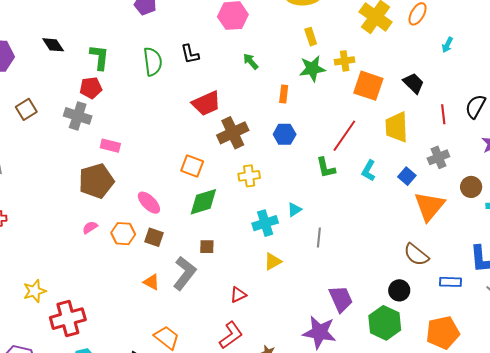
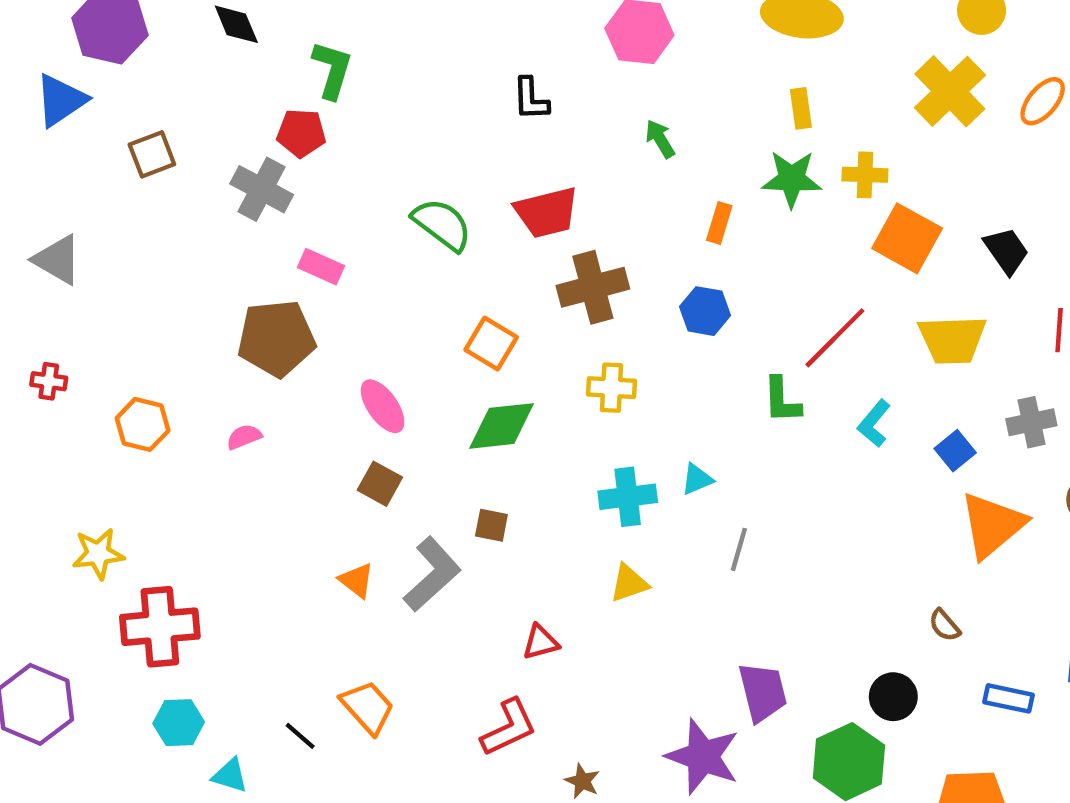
green semicircle: (153, 62) -> (442, 224), moved, turned -56
yellow trapezoid: (397, 127) -> (952, 340), turned -100
orange hexagon: (123, 234) -> (143, 424), moved
brown semicircle: (416, 255) -> (945, 625), size x0.6

